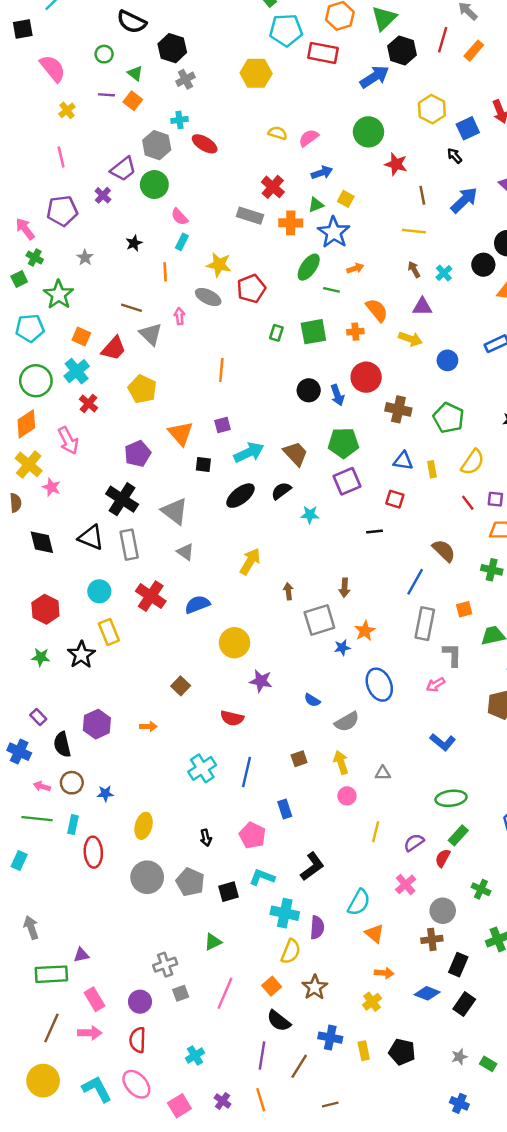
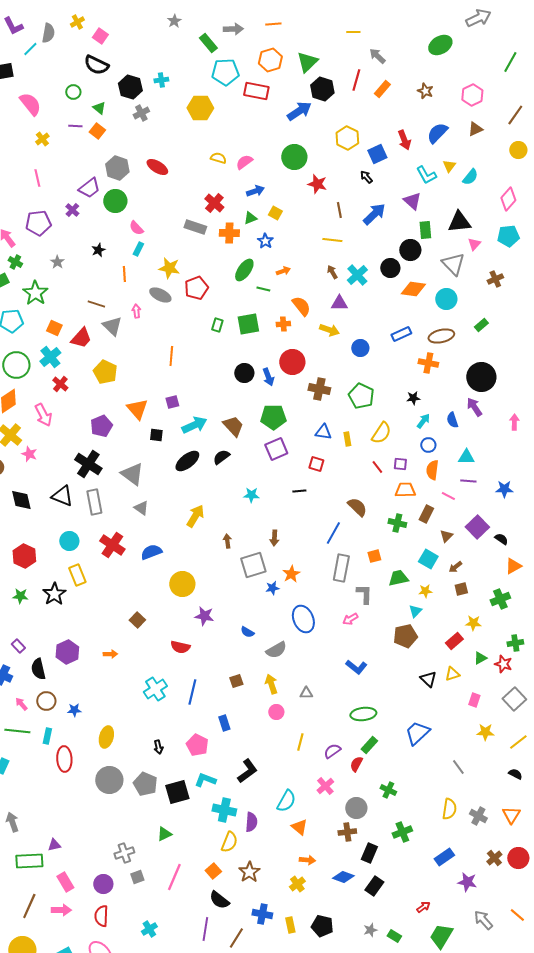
cyan cross: (179, 120) -> (161, 80), moved
blue star: (334, 232) -> (265, 241), size x0.6
cyan cross: (444, 273) -> (357, 275), size x1.5
cyan star: (310, 515) -> (251, 495), moved
pink arrow: (42, 786) -> (21, 704), turned 32
black square: (229, 892) -> (177, 792), size x1.4

